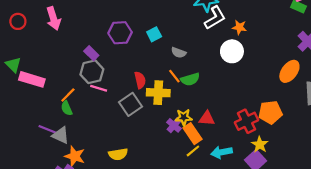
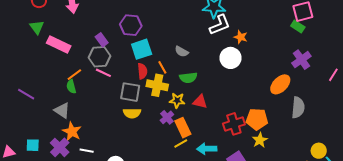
cyan square: (154, 34) -> (142, 49), moved, size x1.5
green triangle: (13, 65) -> (37, 27), moved
orange line: (174, 76) -> (162, 67), moved
pink rectangle: (32, 79) -> (59, 44), moved
gray square: (130, 104) -> (130, 92), turned 35
yellow star: (184, 117) -> (177, 100), moved
red triangle: (207, 118) -> (200, 102), moved
purple line: (48, 130) -> (26, 94), moved
yellow star: (260, 144) -> (260, 140), moved
yellow semicircle: (118, 154) -> (132, 113), moved

